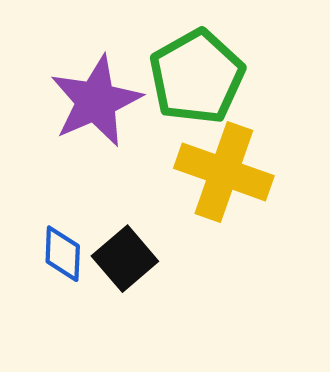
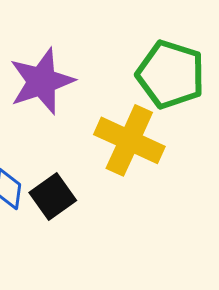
green pentagon: (197, 77) -> (171, 74), moved, turned -30

